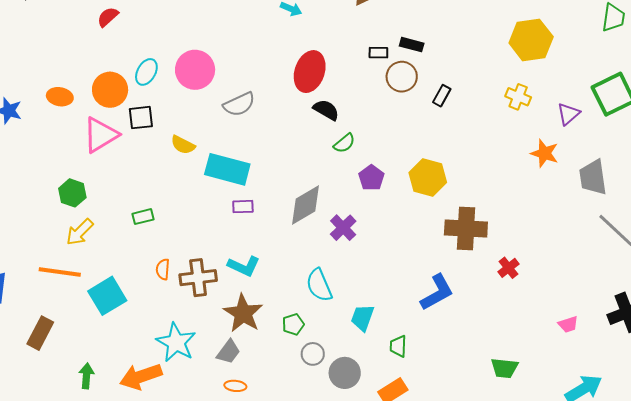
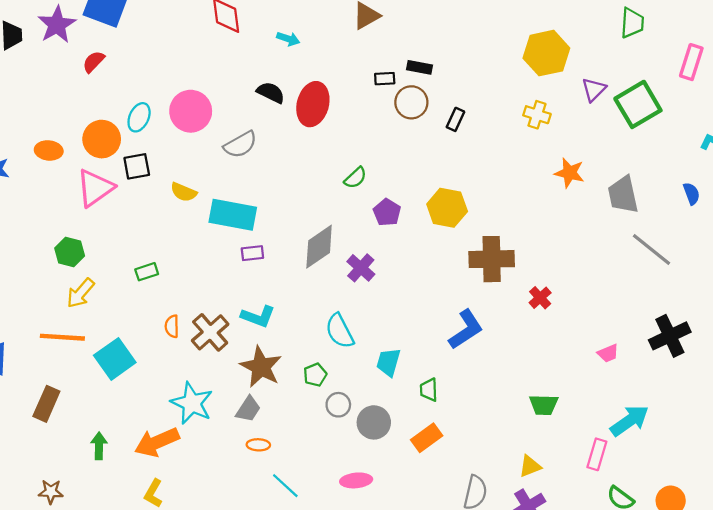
black semicircle: (326, 110) -> (271, 92), moved
purple triangle: (568, 114) -> (594, 90), moved
brown cross: (198, 278) -> (210, 332), turned -30

